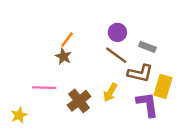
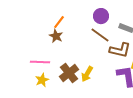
yellow arrow: (110, 92) -> (87, 74), moved
yellow star: (19, 115) -> (42, 80), moved

